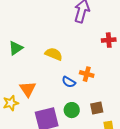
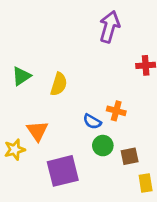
yellow semicircle: (54, 54) -> (59, 84), moved, turned 84
green circle: (72, 110) -> (103, 146), moved

